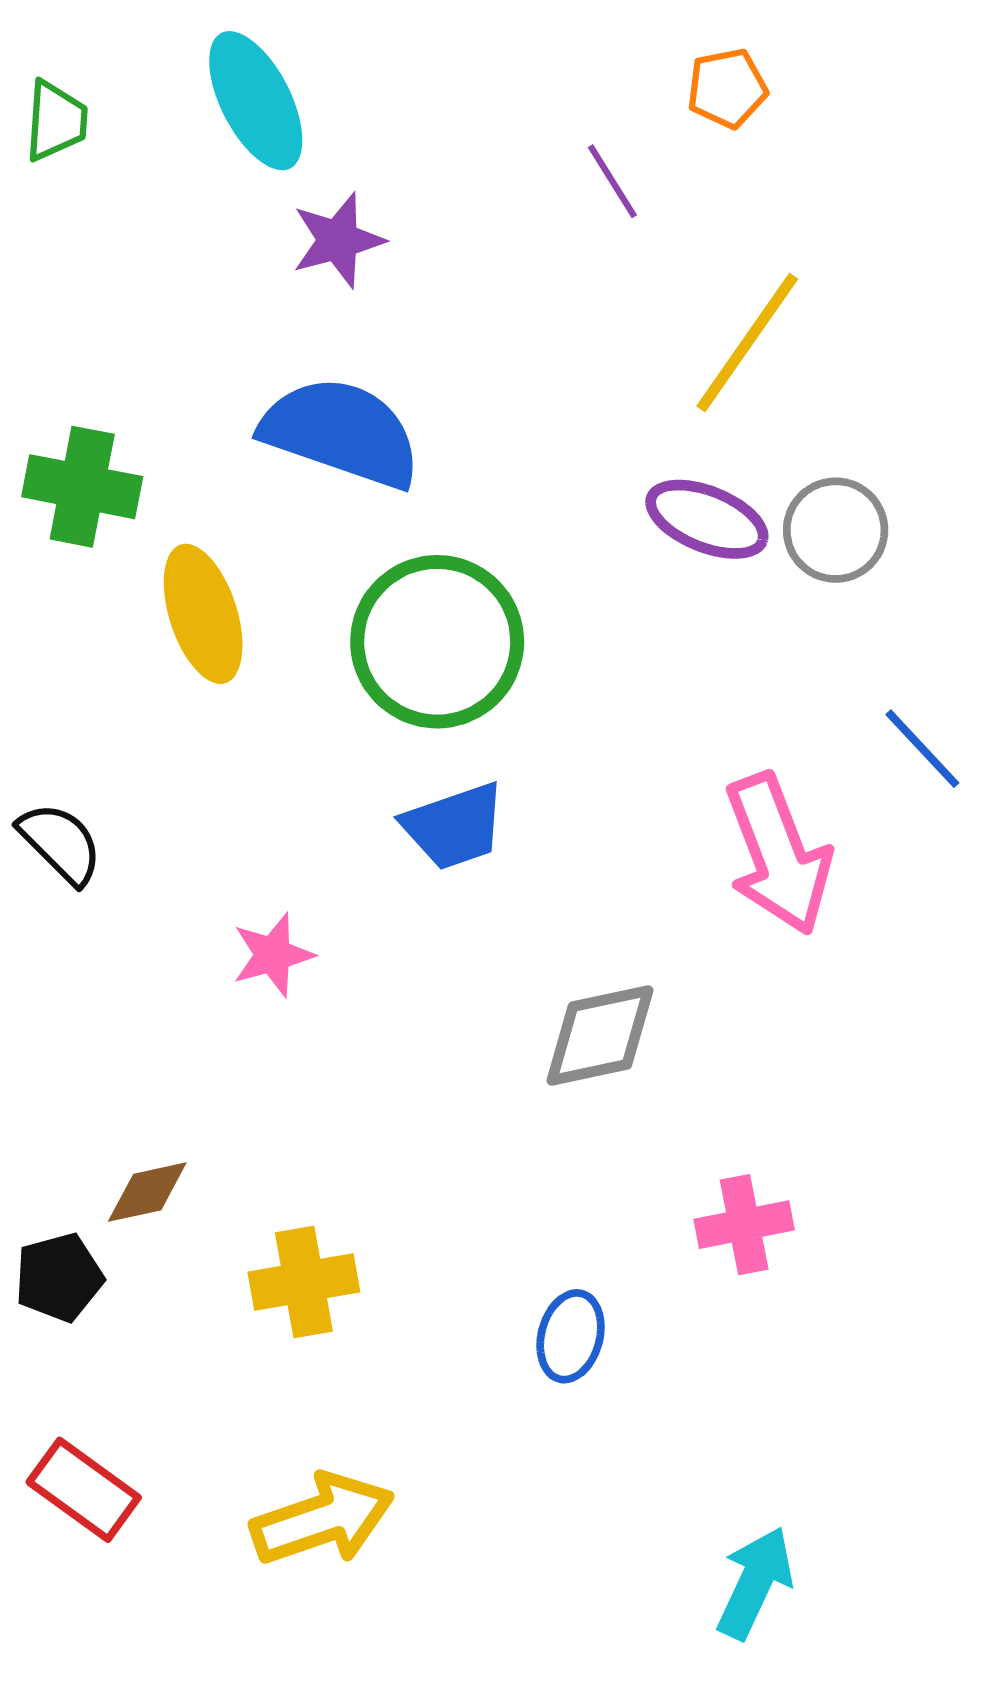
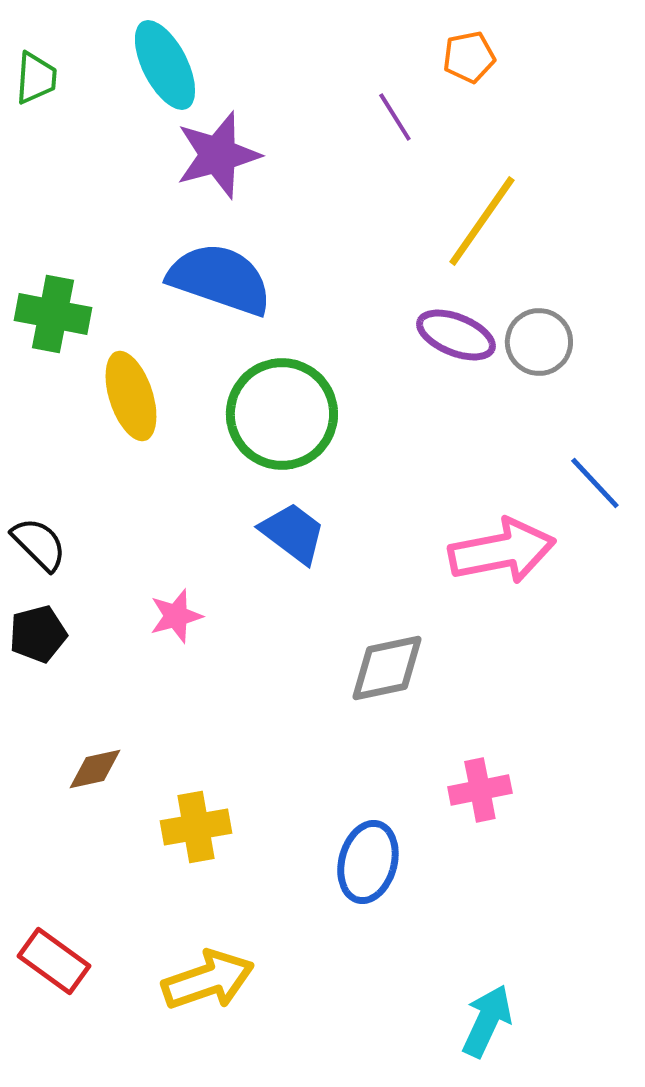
purple star: (338, 240) -> (218, 155), size x1.4
blue trapezoid: (454, 826) -> (293, 533), turned -124
pink arrow: (778, 854) -> (502, 551), turned -80
black pentagon: (59, 1277) -> (38, 634), moved
blue ellipse: (571, 1336) -> (368, 862), size x1.4

